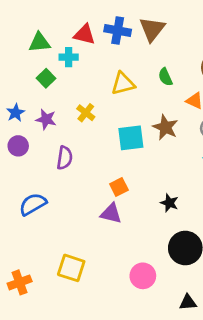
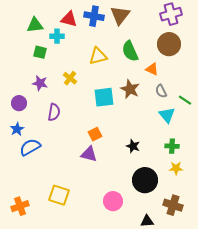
green semicircle: (165, 77) -> (130, 51), size x1.5
green square: (46, 78) -> (40, 52), turned -32
blue star: (16, 113) -> (17, 129), moved

